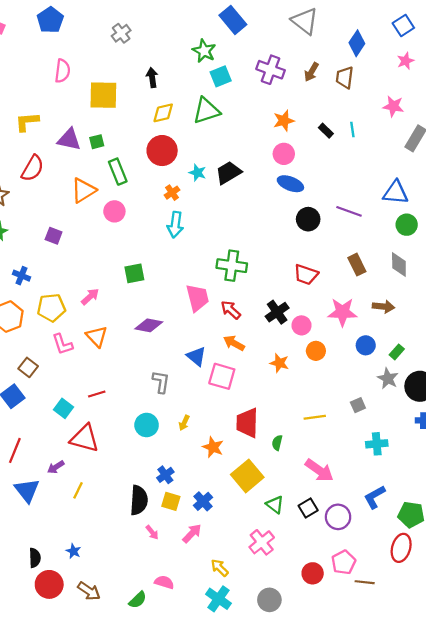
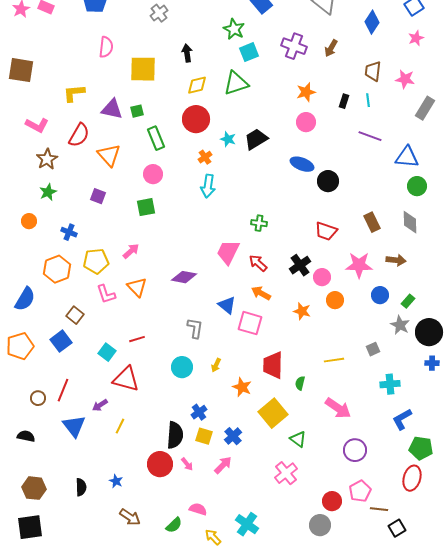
brown trapezoid: (345, 77) -> (373, 71), moved
black rectangle: (326, 131) -> (344, 101), turned 64
blue ellipse: (290, 184) -> (302, 164), moved
orange triangle: (83, 190) -> (109, 155), moved, turned -40
purple line: (349, 211) -> (370, 136), moved
green cross: (232, 266) -> (259, 223), size x0.6
green square: (134, 273) -> (146, 207), moved
pink trapezoid: (197, 298) -> (228, 252), turned -140
blue L-shape: (375, 497) -> (402, 419), moved
black square: (308, 508) -> (397, 528), moved
yellow arrow: (220, 568) -> (213, 537), moved
red circle: (49, 584) -> (160, 464), moved
gray circle: (269, 600) -> (320, 525), moved

